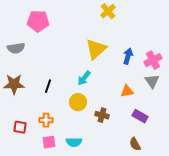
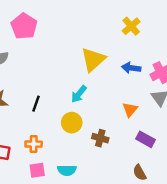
yellow cross: (108, 11) -> (131, 26), moved
pink pentagon: (38, 21) -> (24, 26), turned 30
blue arrow: (128, 56) -> (131, 68), turned -98
orange triangle: (127, 91) -> (130, 110), turned -40

